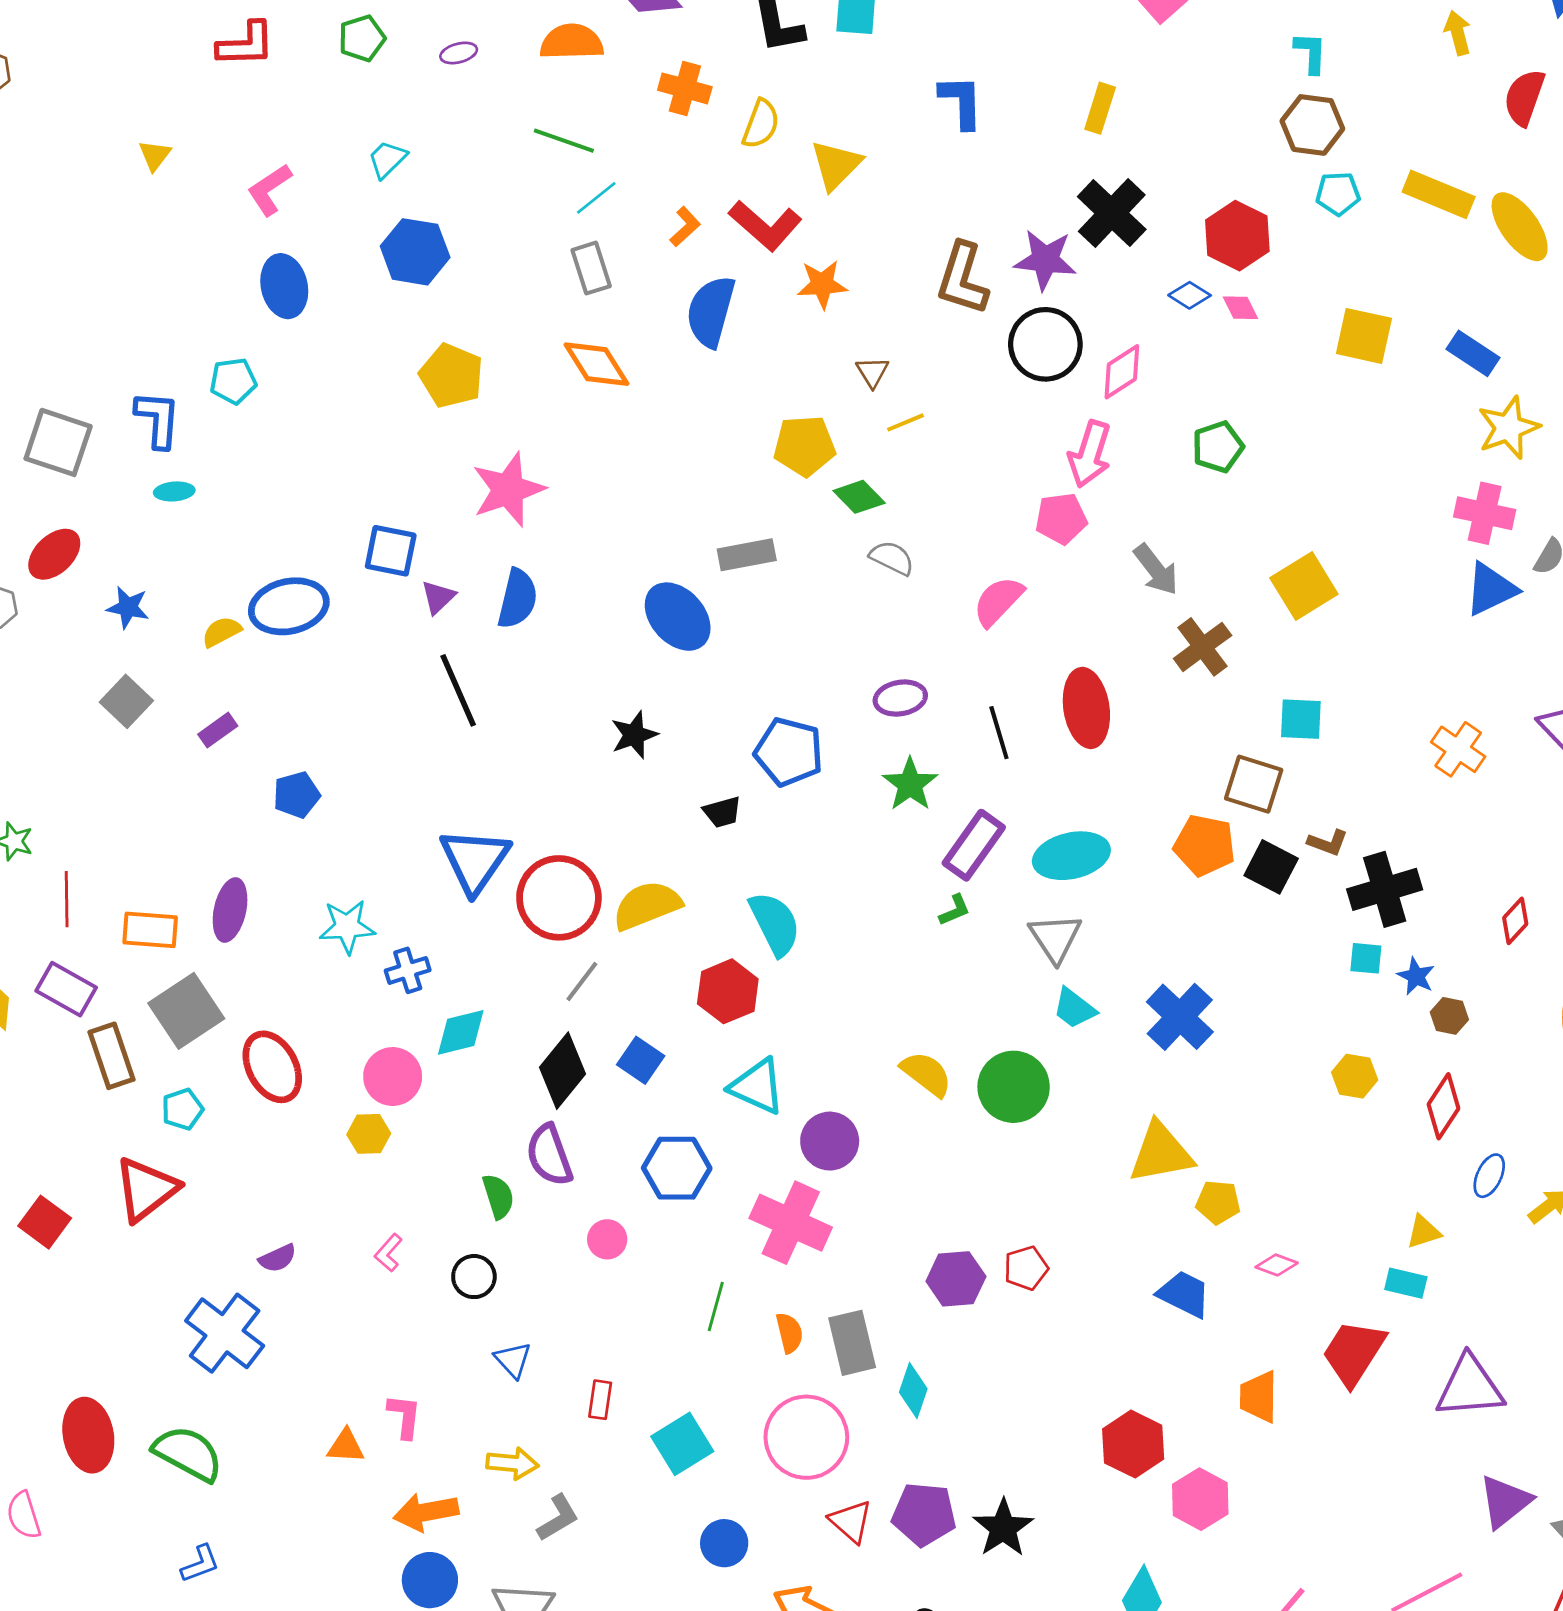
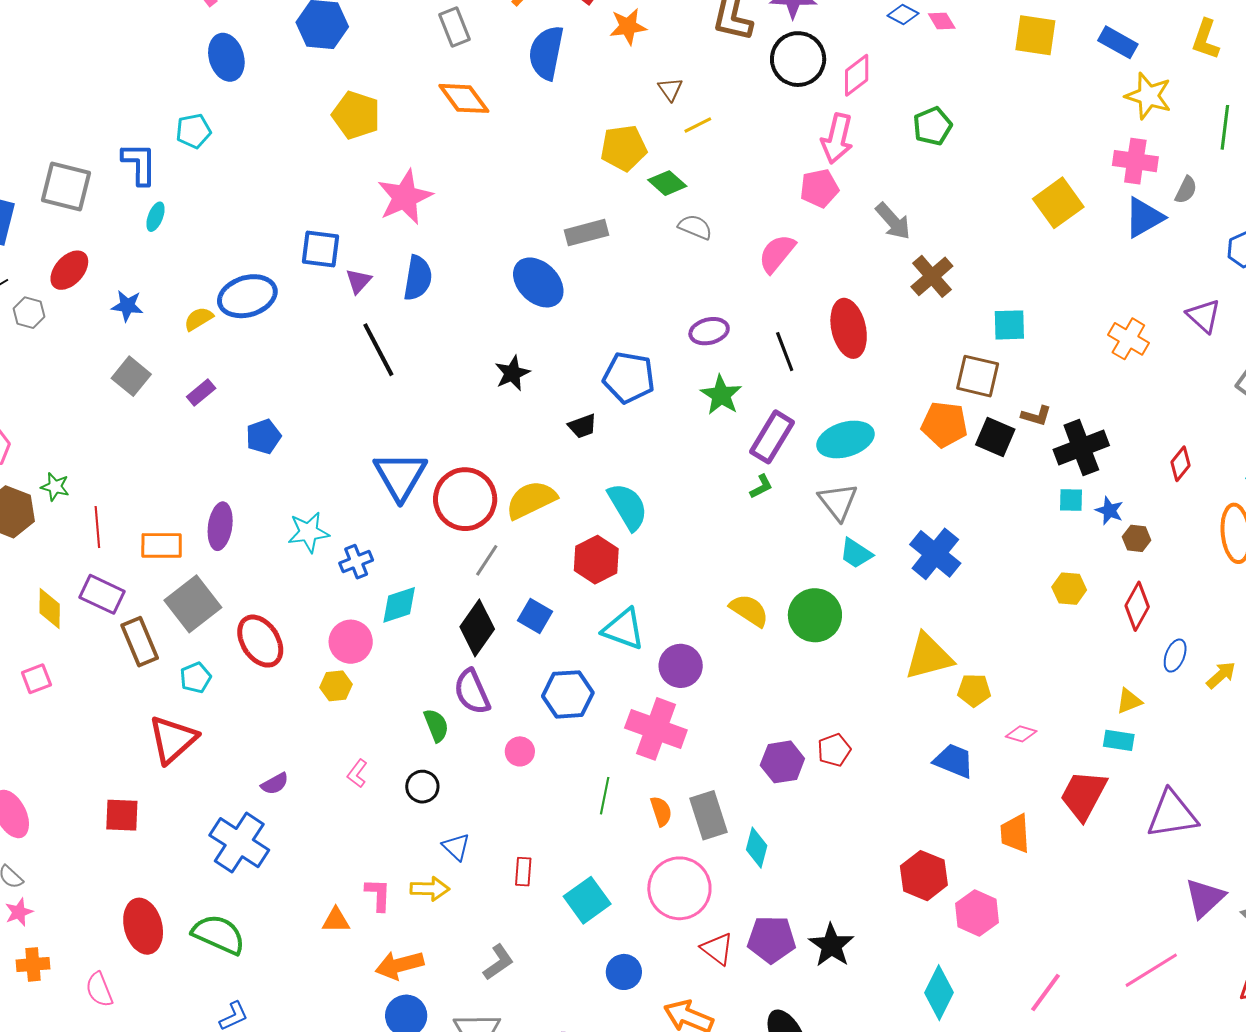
yellow star: (1508, 428) -> (1148, 96), turned -30
cyan ellipse: (174, 491) -> (155, 217), turned -60
yellow square: (1304, 586) -> (1058, 203), moved
red square: (45, 1222) -> (122, 815), moved, turned -30
yellow arrow: (512, 1463) -> (430, 889), moved

